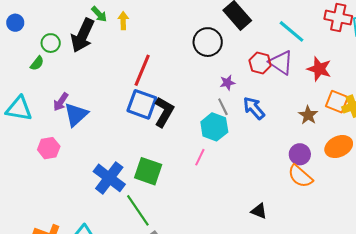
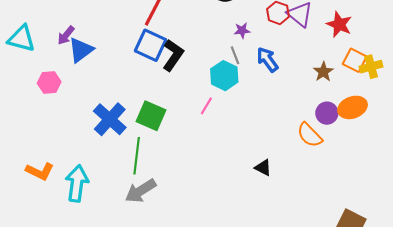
purple circle: (300, 154) -> (327, 113), moved
green line: (138, 210) -> (137, 156), turned 36

